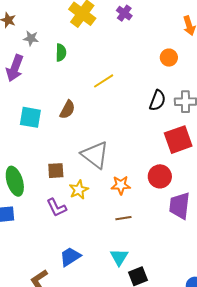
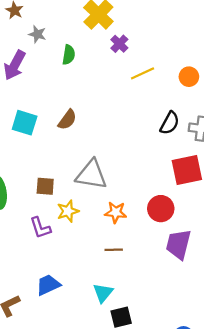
purple cross: (124, 13) -> (119, 44), moved
yellow line: (104, 81) -> (143, 73), moved
gray triangle: (95, 155) -> (91, 175), turned -36

